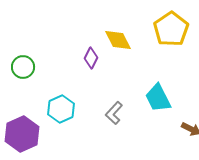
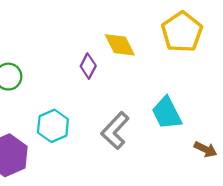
gray L-shape: (114, 113) -> (115, 131), size x1.4

